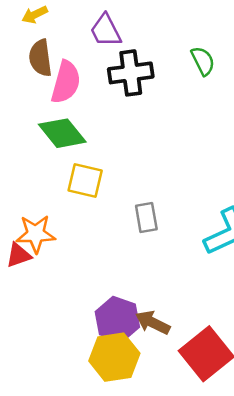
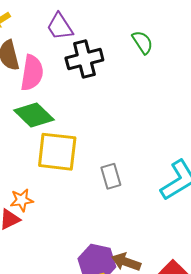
yellow square: (85, 181) -> (57, 152), size x1.4
orange star: (36, 234) -> (22, 200), size x0.7

